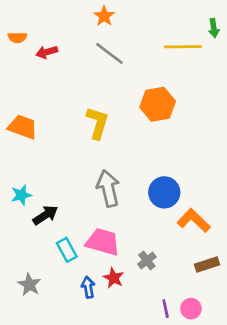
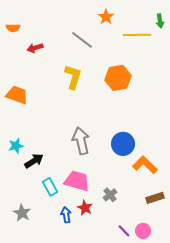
orange star: (104, 16) -> (106, 17), moved
red arrow: (47, 52) -> (35, 48), moved
yellow L-shape: (97, 123) -> (73, 77), moved
purple line: (166, 309) -> (124, 231), turned -32

